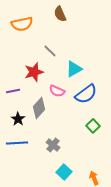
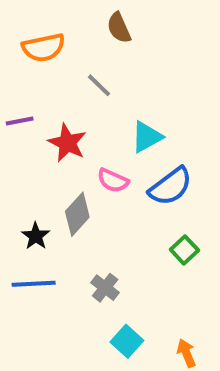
gray line: (50, 51) -> (99, 85), moved
red star: (34, 72) -> (67, 143), turned -30
purple line: (13, 91) -> (20, 121), moved

